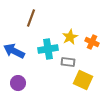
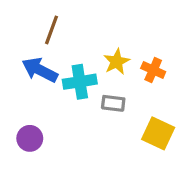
blue arrow: (14, 51) -> (40, 70), moved
yellow square: (83, 80) -> (158, 133), moved

